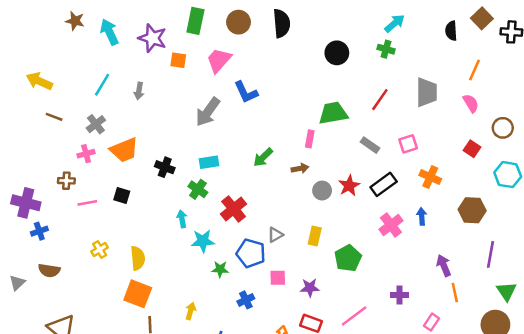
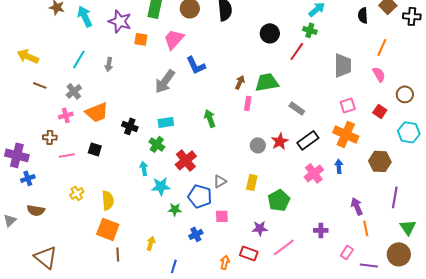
red line: (380, 100) -> (297, 51), moved
pink square: (408, 144) -> (348, 105), moved
green arrow: (263, 157) -> (210, 118), turned 114
brown arrow: (300, 168) -> (240, 82), moved, turned -56
orange cross: (430, 177) -> (346, 134), size x1.4
purple star: (310, 288) -> (260, 228), moved

